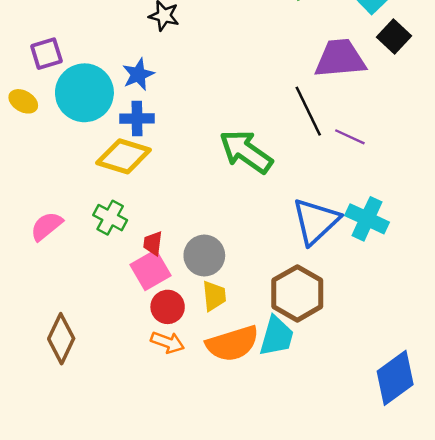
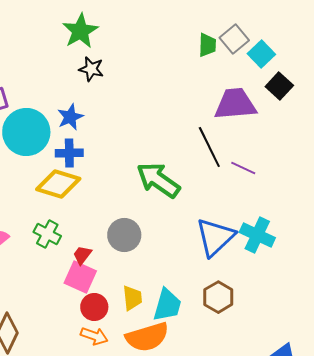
red trapezoid: (153, 243) -> (82, 255), turned 30
gray circle: (204, 256) -> (124, 235), moved
pink square: (150, 270) -> (80, 277), turned -36
brown hexagon: (297, 293) -> (218, 297), moved, size x0.7
cyan trapezoid: (276, 336) -> (167, 305), moved

